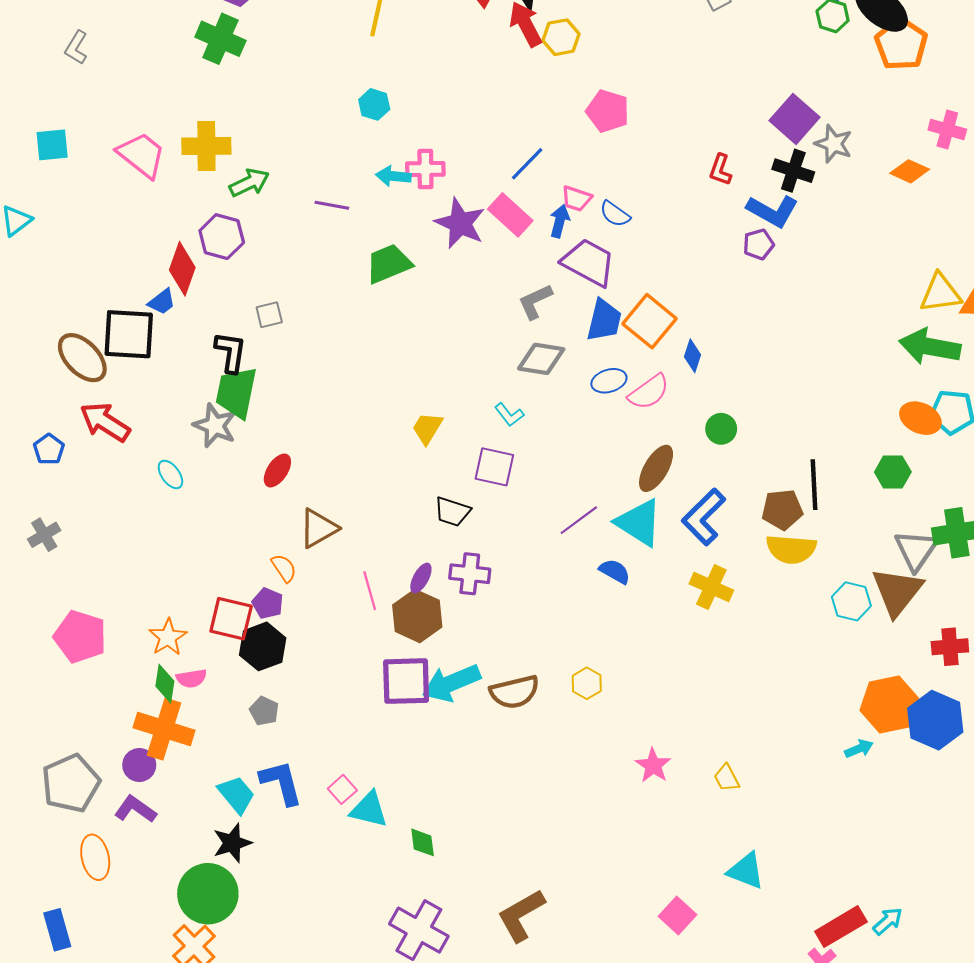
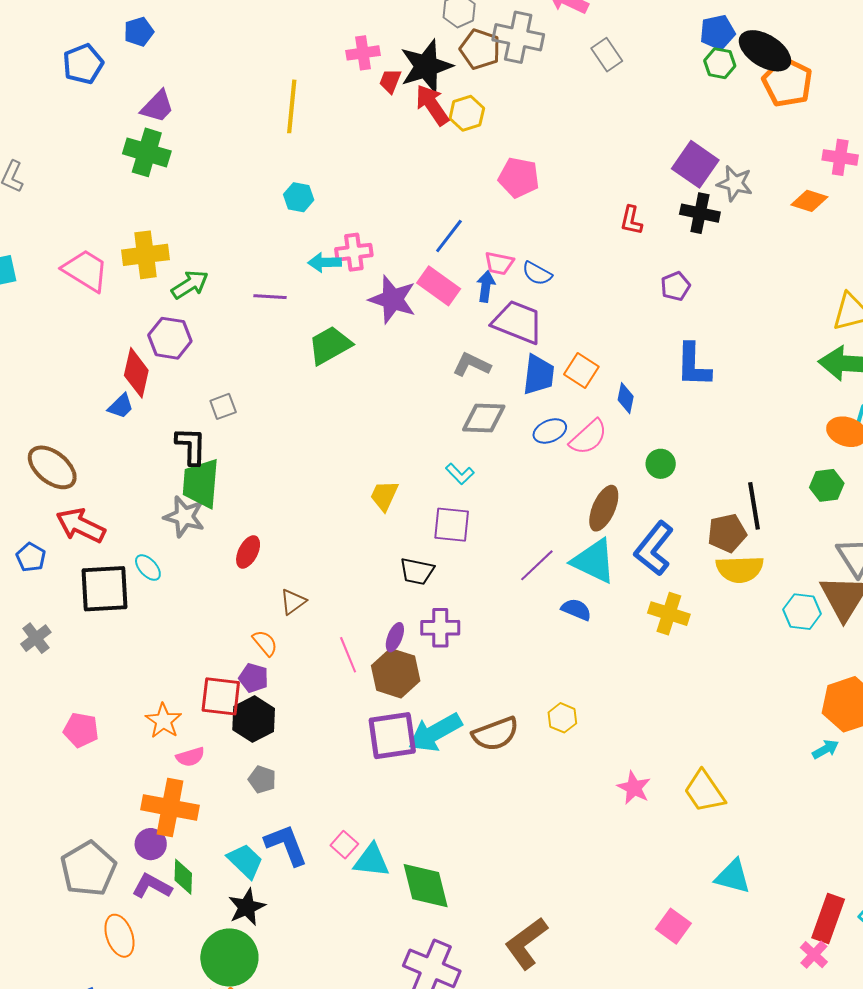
blue L-shape: (773, 211) -> (693, 365), moved, turned 69
gray L-shape: (535, 302) -> (472, 365), turned 57
orange square: (650, 321) -> (581, 370), size x0.7
black square: (129, 334) -> (104, 589), moved
brown triangle: (318, 528) -> (293, 602), size x0.7
pink pentagon: (80, 637) -> (81, 730), size x0.7
green diamond: (165, 684) -> (183, 877), moved
yellow trapezoid: (727, 778) -> (704, 791), size x1.6
green diamond: (423, 842) -> (426, 886), size x1.8
red rectangle: (841, 927) -> (828, 918), turned -33

